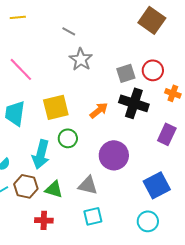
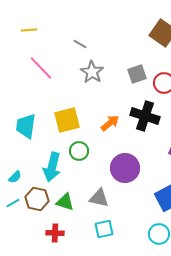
pink line: (21, 69) -> (41, 68), moved
gray square: (126, 73) -> (137, 74), moved

